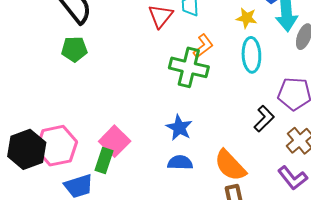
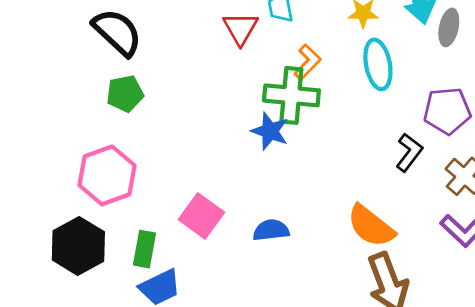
blue star: (179, 128) -> (270, 131), moved
pink hexagon: (57, 146) -> (107, 175), moved
green rectangle: (104, 160) -> (145, 249), moved
blue semicircle: (180, 163) -> (271, 230), moved

